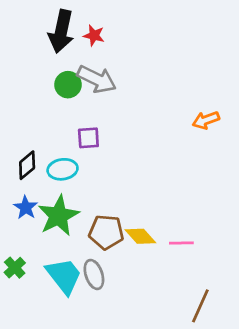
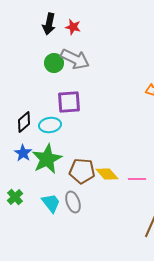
black arrow: (61, 31) -> (49, 24), size x0.7
purple square: (88, 138) -> (69, 102), size x1.4
cyan trapezoid: (64, 276) -> (51, 203), size x0.7

